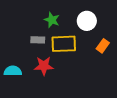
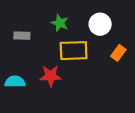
gray rectangle: (38, 40) -> (22, 36), moved

